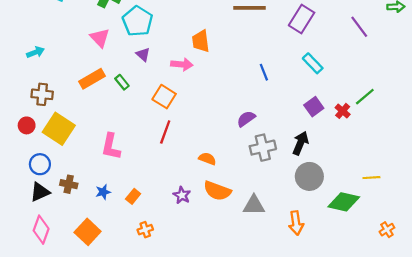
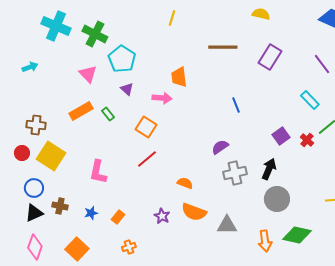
cyan arrow: (35, 52) -> (30, 67), moved
cyan rectangle: (313, 63) -> (310, 100), moved
red line: (165, 132) -> (147, 159), turned 30
green diamond: (344, 202) -> (297, 235), moved

